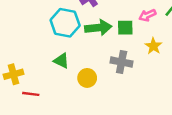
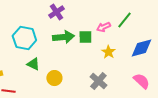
cyan hexagon: (65, 23) -> (24, 38), moved
gray cross: (122, 62) -> (98, 81), moved, turned 30

